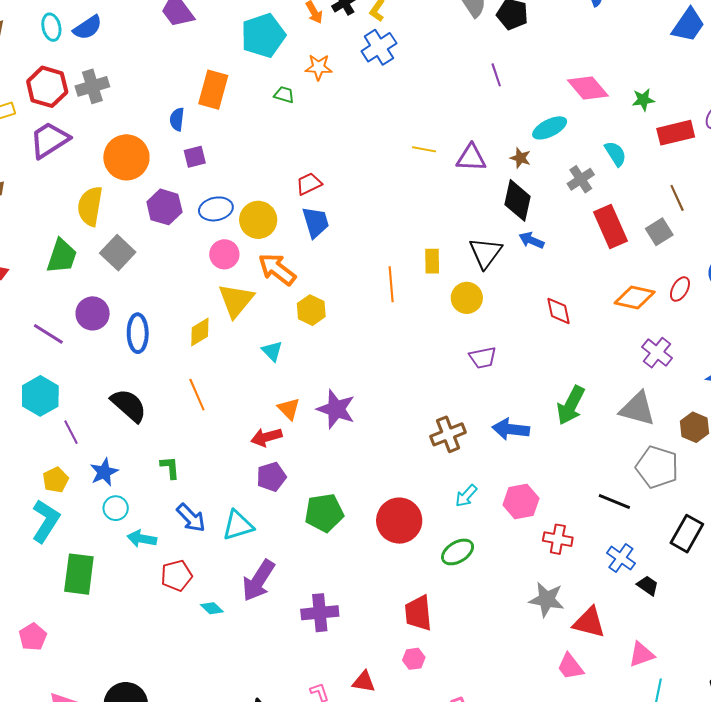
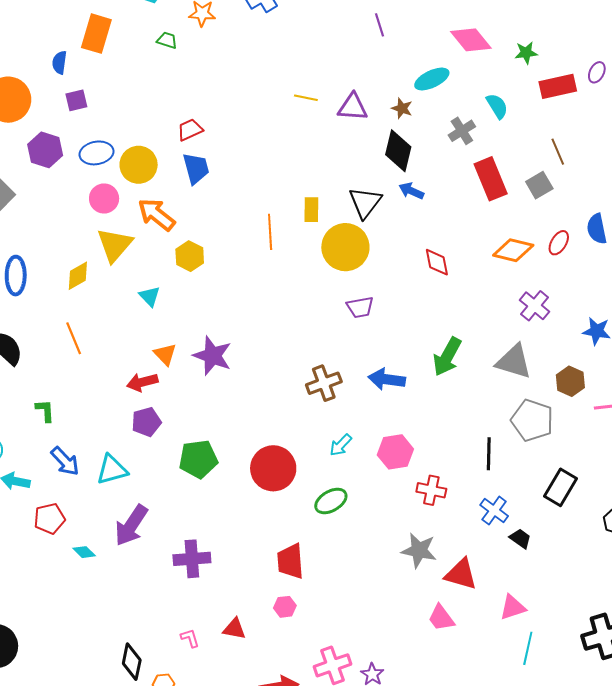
yellow circle: (467, 298) -> (345, 247), size x1.5
black line: (614, 501) -> (489, 454), turned 68

